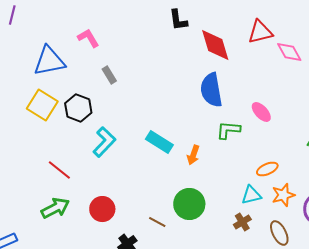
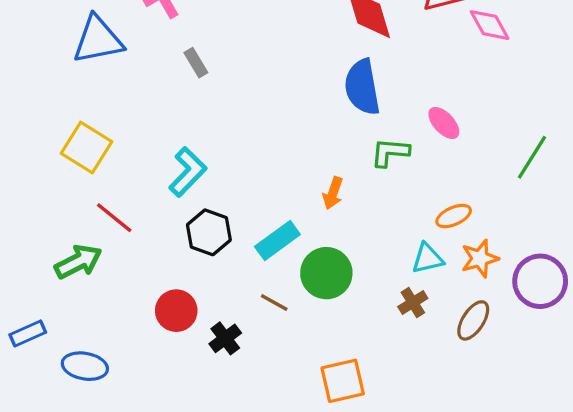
yellow square: (42, 105) -> (86, 147), moved
black hexagon: (78, 108) -> (209, 232), moved
cyan rectangle: (159, 142) -> (277, 240), moved, turned -68
green arrow: (55, 208) -> (78, 262), moved
red circle: (102, 209) -> (176, 311), moved
brown ellipse: (279, 233) -> (473, 320), turned 60

